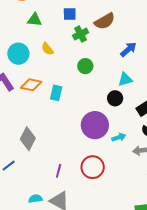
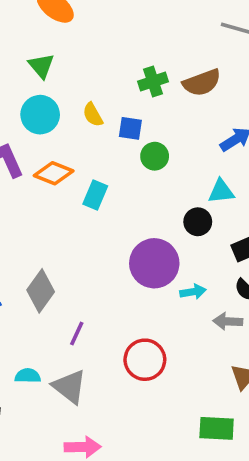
blue square: (70, 14) -> (130, 128), moved
green triangle: (35, 20) -> (41, 66), moved, turned 35
green cross: (81, 34) -> (153, 81), moved
gray diamond: (28, 139) -> (41, 291), moved
red circle: (93, 167) -> (145, 360), moved

